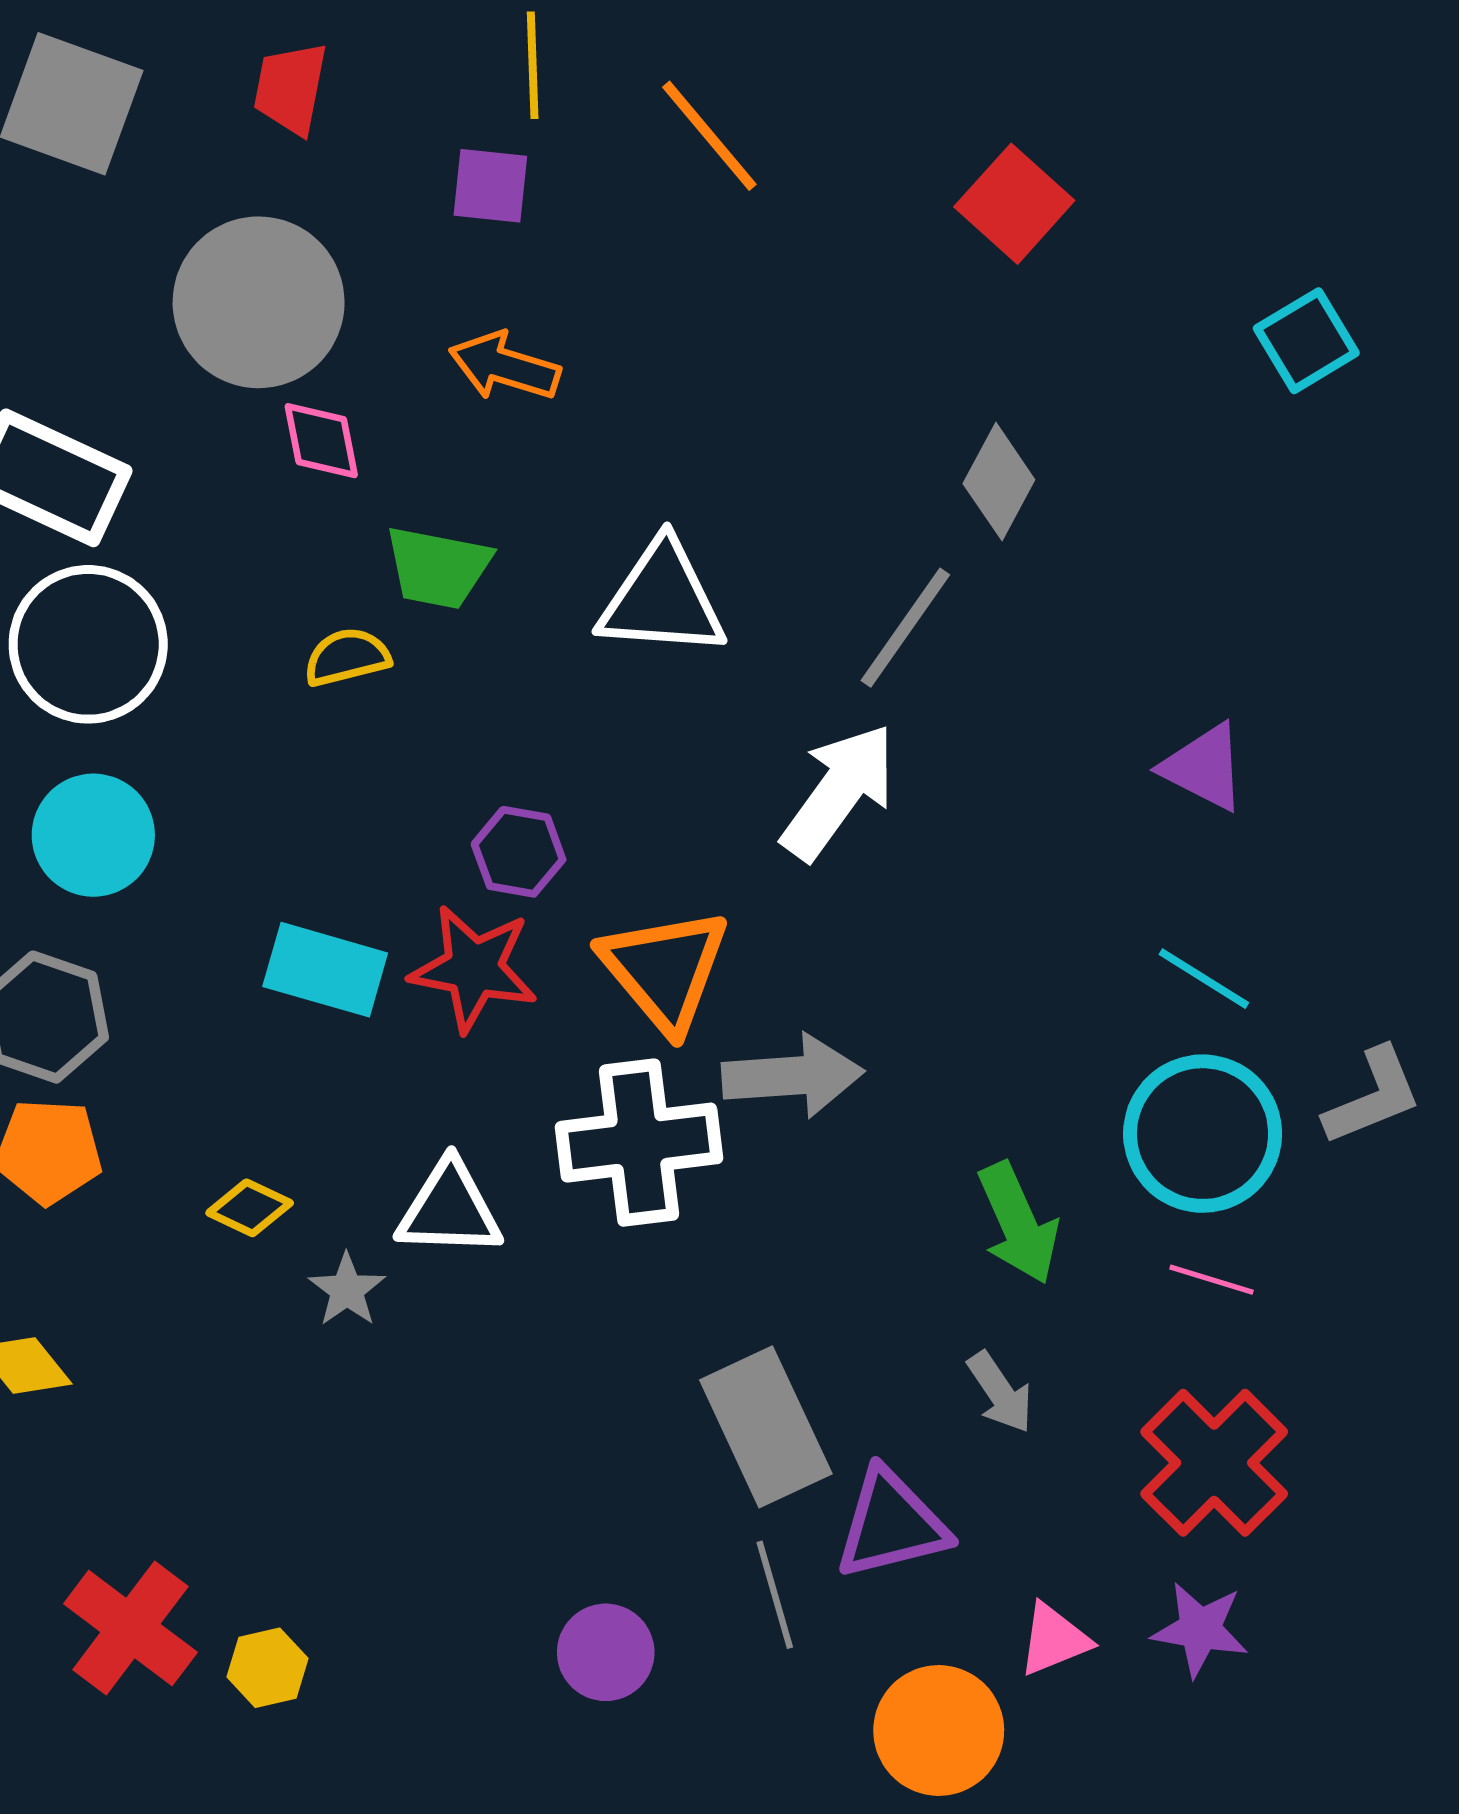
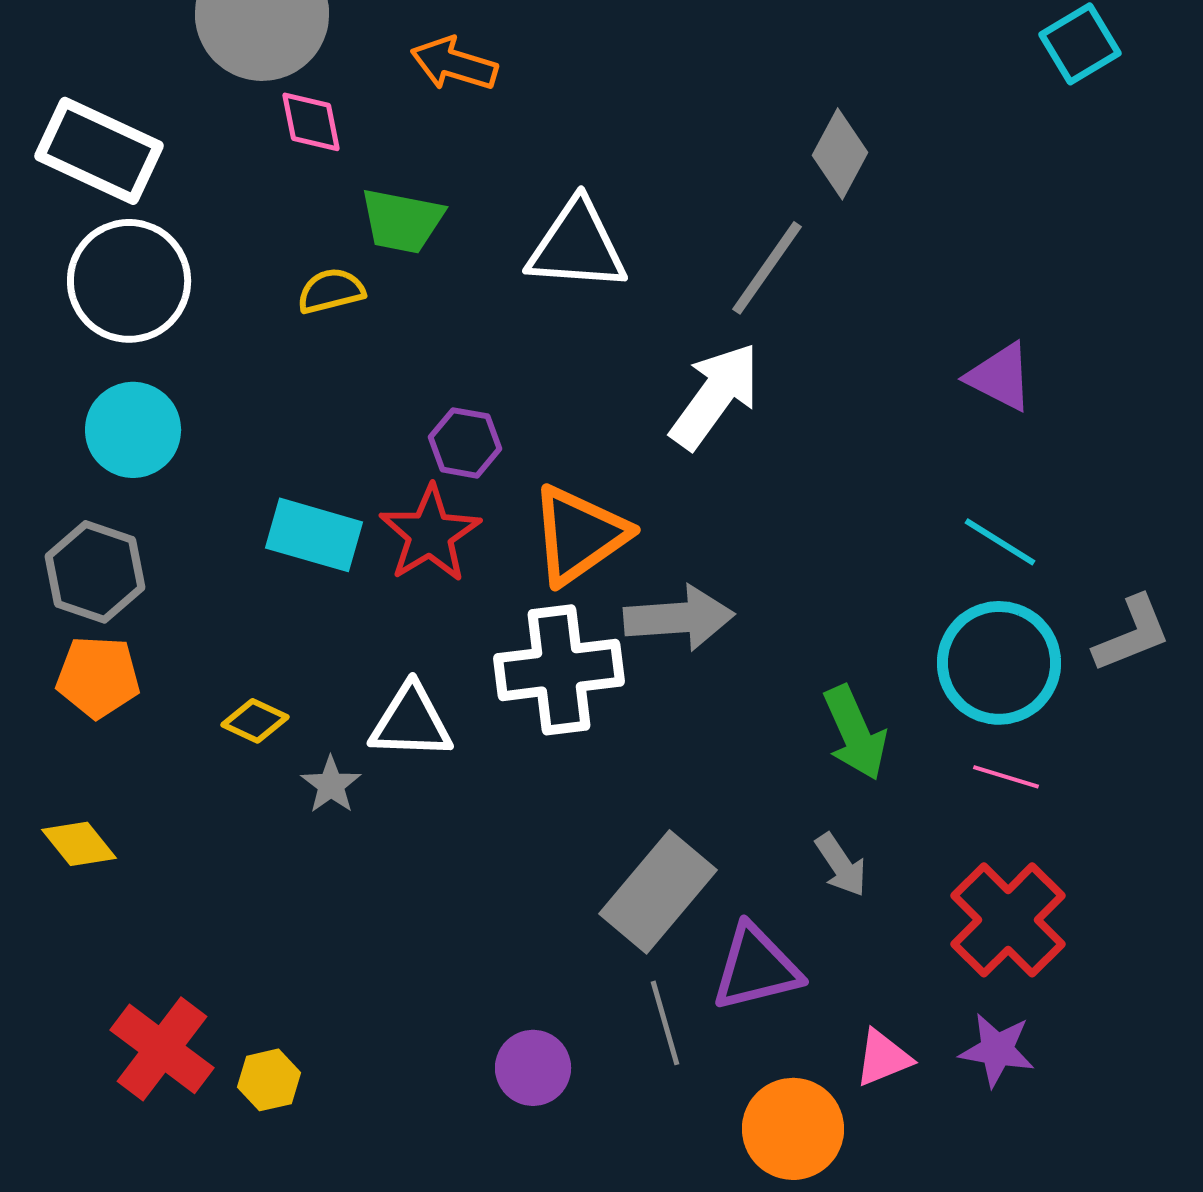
red star: (474, 968) -> (430, 534), turned 30
orange triangle: (665, 970) -> (579, 535), turned 35
gray rectangle: (766, 1427) -> (658, 892), turned 65

